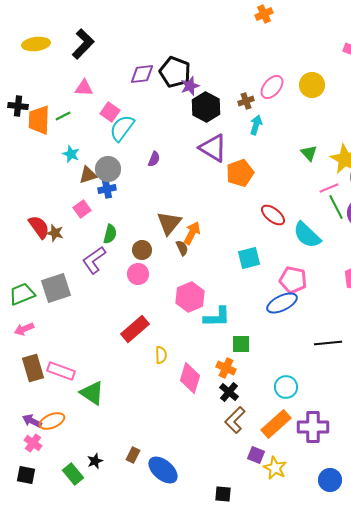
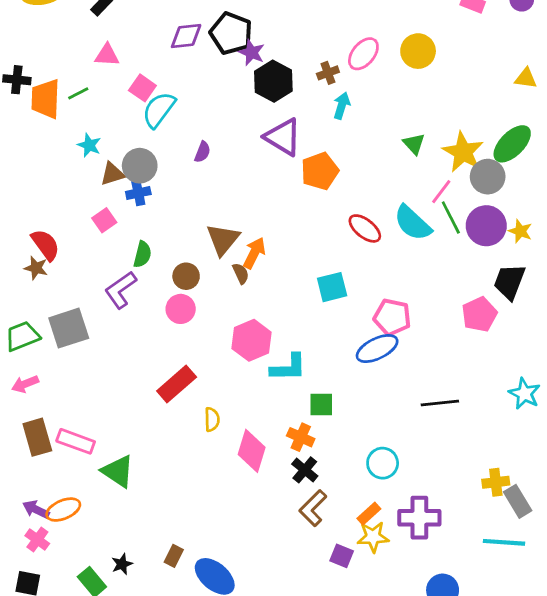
purple star: (190, 86) -> (252, 52), turned -30
pink line: (329, 188) -> (441, 192), turned -30
brown star: (55, 233) -> (36, 268), moved
cyan semicircle: (307, 235) -> (413, 223), moved
orange rectangle: (276, 424) -> (369, 514), size x0.6
yellow star: (275, 468) -> (373, 537), moved, turned -30

